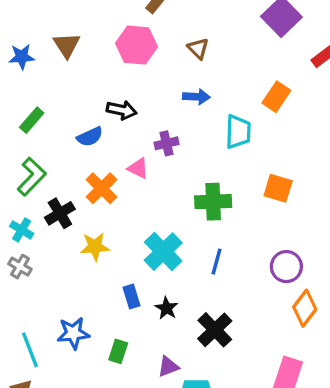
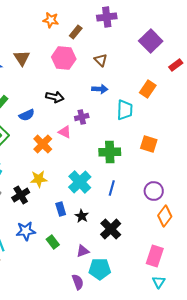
blue semicircle: (90, 137) -> (27, 115), moved
black cross: (60, 213) -> (21, 195), moved
green rectangle: (118, 351) -> (53, 242), turned -56

